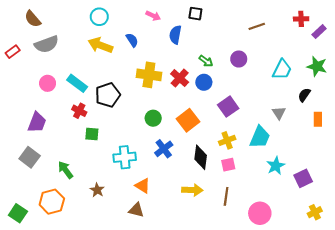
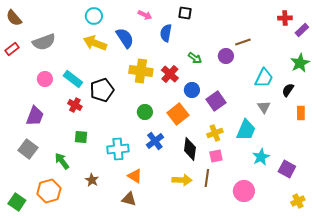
brown semicircle: (33, 19) -> (14, 18), moved
brown line: (257, 26) -> (243, 42), moved
blue semicircle: (132, 40) -> (125, 38), size x1.5
green star: (317, 66) -> (300, 63), turned 30
cyan trapezoid: (282, 70) -> (264, 78), moved
blue circle: (204, 82) -> (192, 90), moved
green square: (92, 134) -> (81, 137), moved
purple square: (303, 178) -> (287, 169), turned -36
brown line: (226, 196) -> (207, 178), moved
pink circle: (260, 213) -> (244, 191), moved

